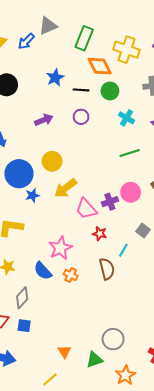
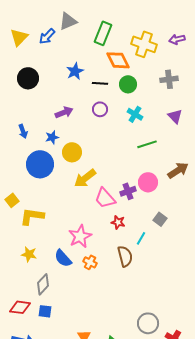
cyan cross: (126, 118) -> (135, 114), moved
blue star: (32, 195) -> (52, 137), moved
gray circle: (113, 339) -> (148, 323), moved

